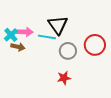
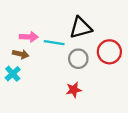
black triangle: (58, 25) -> (81, 28), moved, turned 50
cyan cross: (11, 35) -> (13, 74), moved

